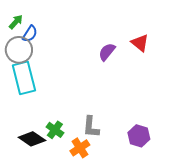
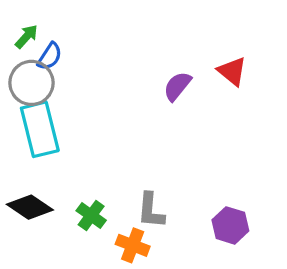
black diamond: (32, 139) -> (30, 207), moved
orange cross: (80, 148) -> (133, 245), turned -36

